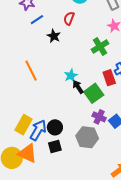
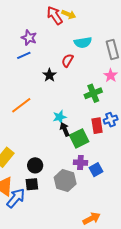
blue line: (37, 20) -> (24, 55), moved
orange line: (31, 71) -> (21, 105), turned 70
purple cross: (99, 117) -> (80, 163), turned -32
blue arrow: (38, 130) -> (16, 198), moved

